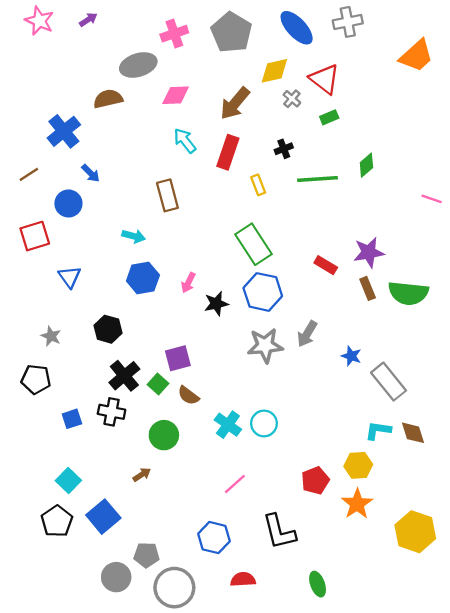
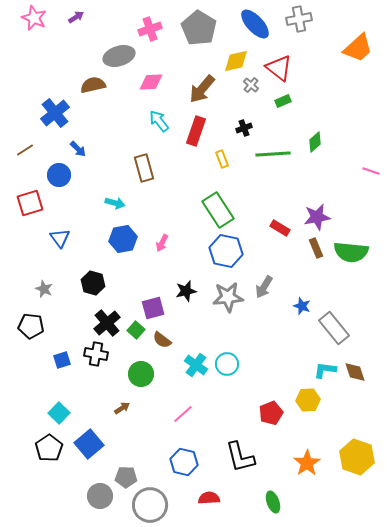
black star: (216, 304) -> (186, 291), moved
pink line: (235, 484) -> (183, 414), moved
orange star: (357, 504) -> (307, 463), moved

